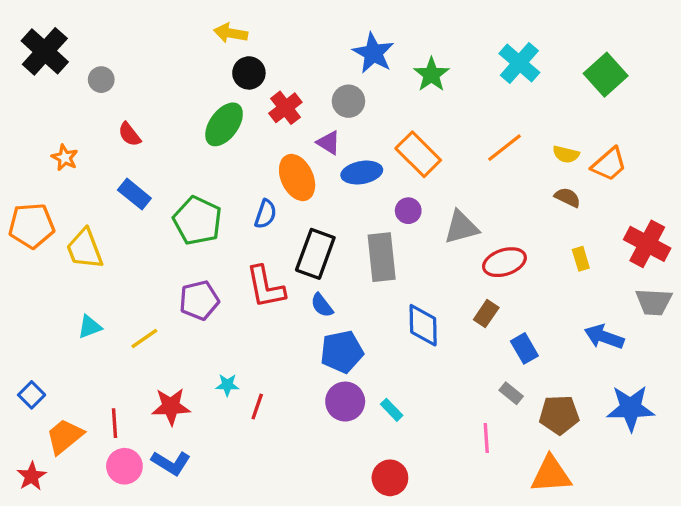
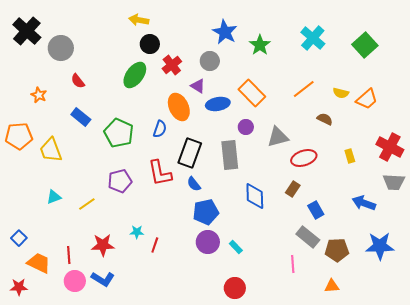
gray circle: (101, 80) -> (61, 48), size x1.6
brown semicircle: (568, 197) -> (325, 119), moved
gray rectangle: (511, 393) -> (308, 237), size x1.6
orange trapezoid: (65, 436) -> (39, 263), turned 65
orange triangle: (551, 475) -> (332, 286), size x0.6
red star: (32, 476) -> (19, 287), turned 30

